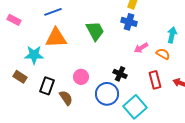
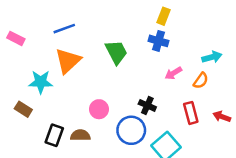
cyan arrow: (172, 35) -> (212, 57), turned 63
orange triangle: (56, 38) -> (68, 61), turned -40
orange semicircle: (163, 54) -> (201, 81), turned 96
black rectangle: (47, 86) -> (54, 135), moved
brown semicircle: (66, 98) -> (80, 135), turned -56

